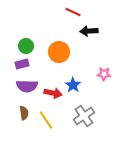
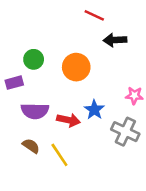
purple rectangle: (22, 64) -> (14, 83), moved
brown semicircle: (24, 113) -> (31, 146), turned -48
gray cross: (84, 116) -> (125, 132), moved, turned -30

